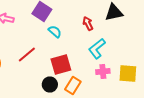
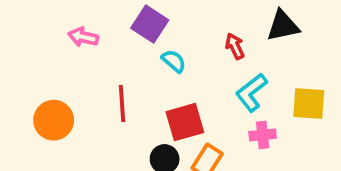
red line: (27, 54) -> (122, 104), turned -54
yellow square: (128, 74) -> (309, 104), moved

